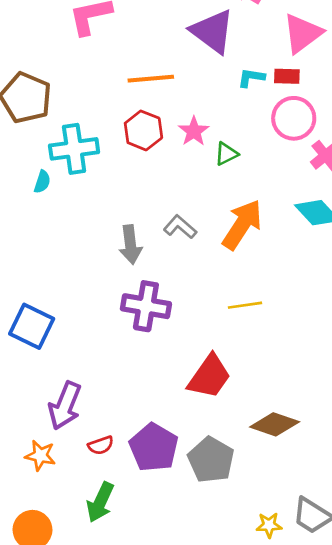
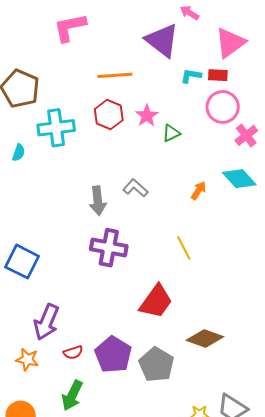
cyan semicircle: (42, 182) -> (19, 153), moved
orange arrow: (242, 225) -> (199, 191), moved, size x0.5
yellow line: (245, 305) -> (184, 248), turned 70

